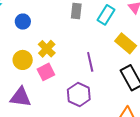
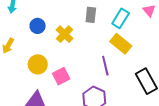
yellow rectangle: (126, 43) -> (121, 44), moved
yellow cross: (47, 49) -> (65, 34), moved

